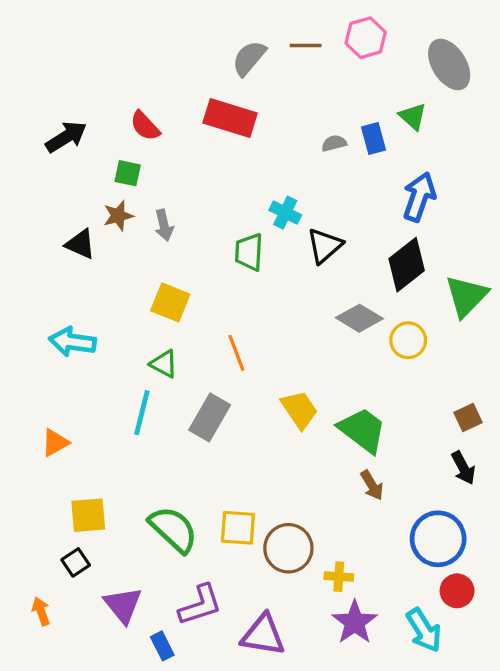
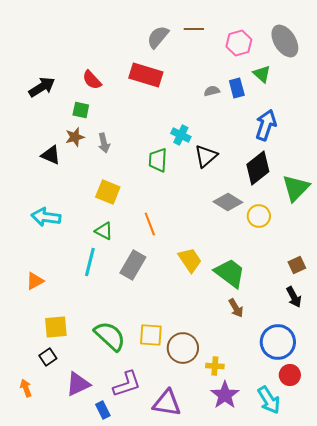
pink hexagon: (366, 38) -> (239, 43), moved
purple triangle: (123, 605) -> (78, 384), turned 44

